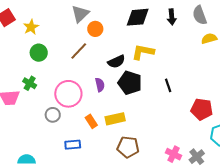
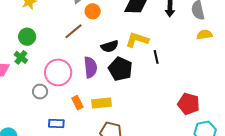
green circle: (39, 53) -> (27, 37), moved
purple semicircle: (100, 85) -> (90, 67), size x1.5
black line: (168, 85) -> (156, 57), moved

